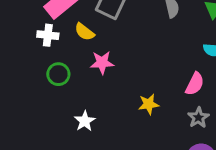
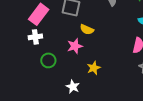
yellow semicircle: (84, 32) -> (87, 29), moved
yellow star: (149, 104) -> (94, 68), moved

